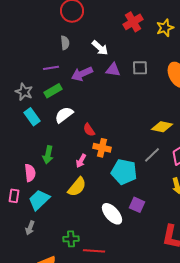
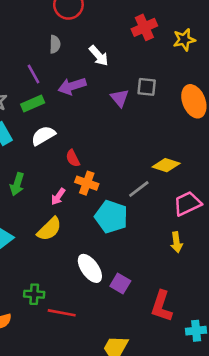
purple line: (51, 68) -> (34, 74), turned 63
purple triangle: (113, 70) -> (120, 98), moved, turned 35
gray line: (152, 155) -> (139, 189), moved
purple square: (137, 205) -> (120, 283), moved

